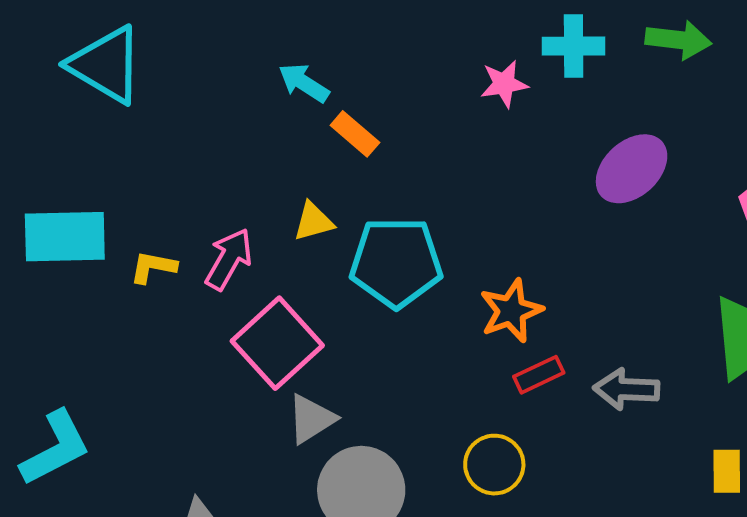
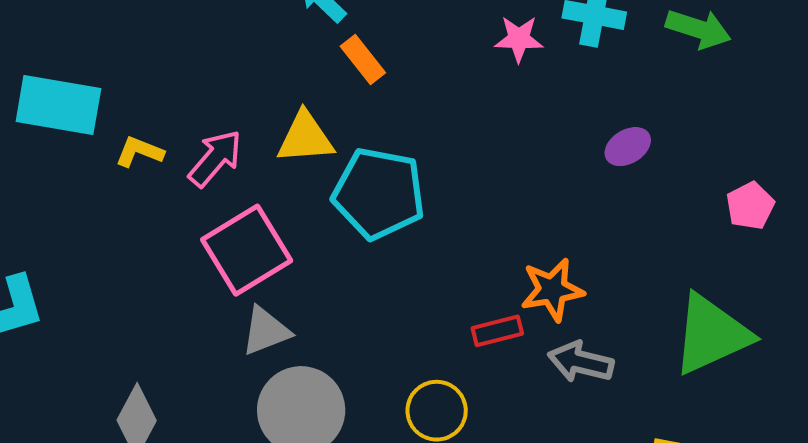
purple ellipse: (632, 169) -> (628, 147), size x0.6
yellow triangle: (313, 222) -> (305, 138), size x1.4
orange star: (511, 311) -> (552, 290), moved

